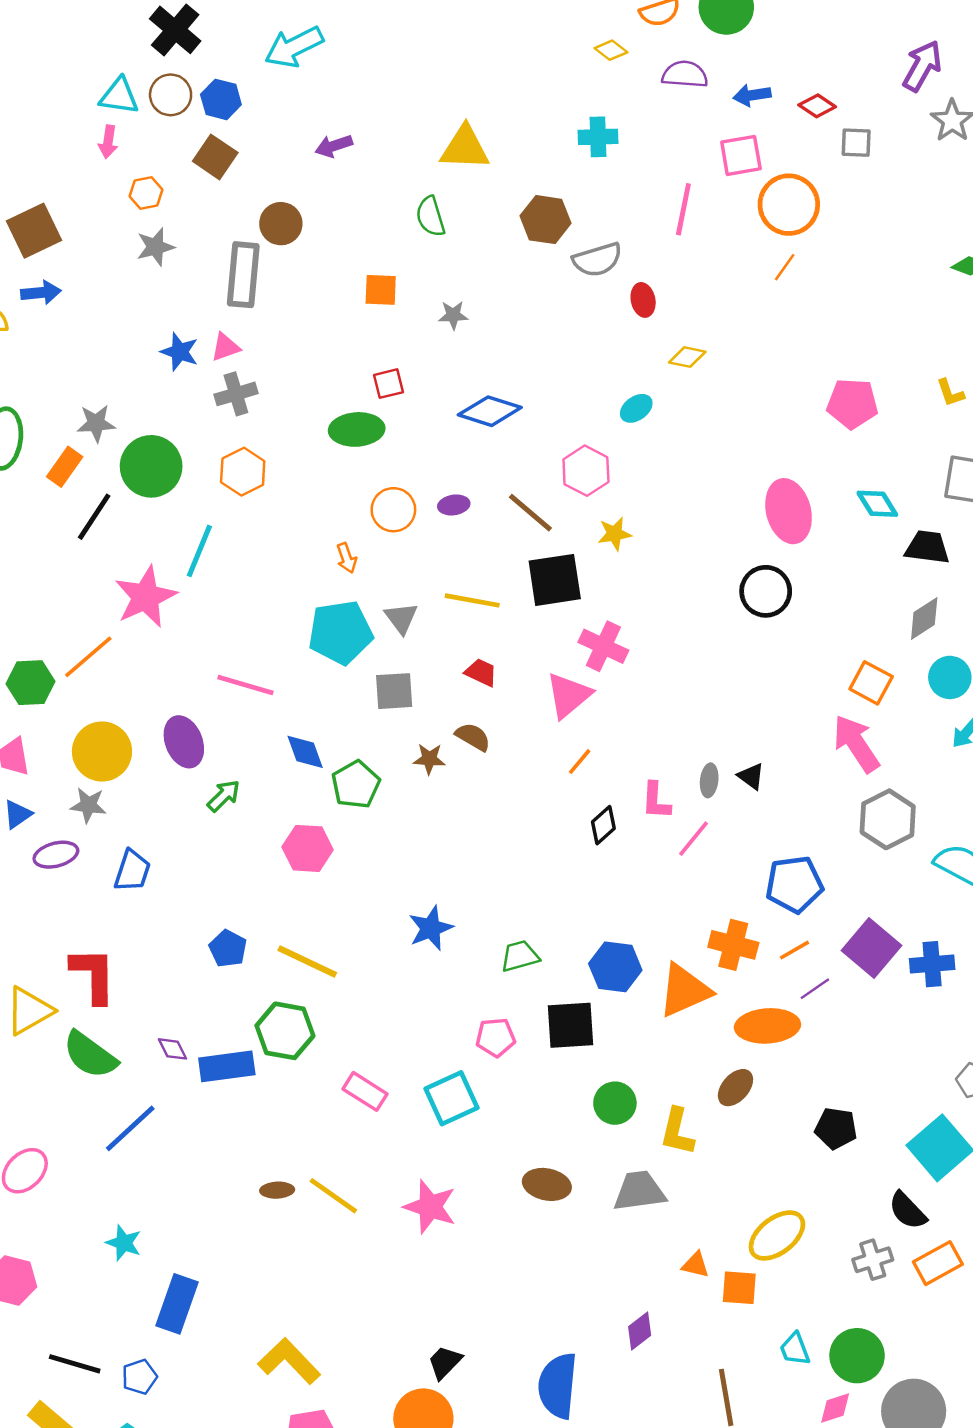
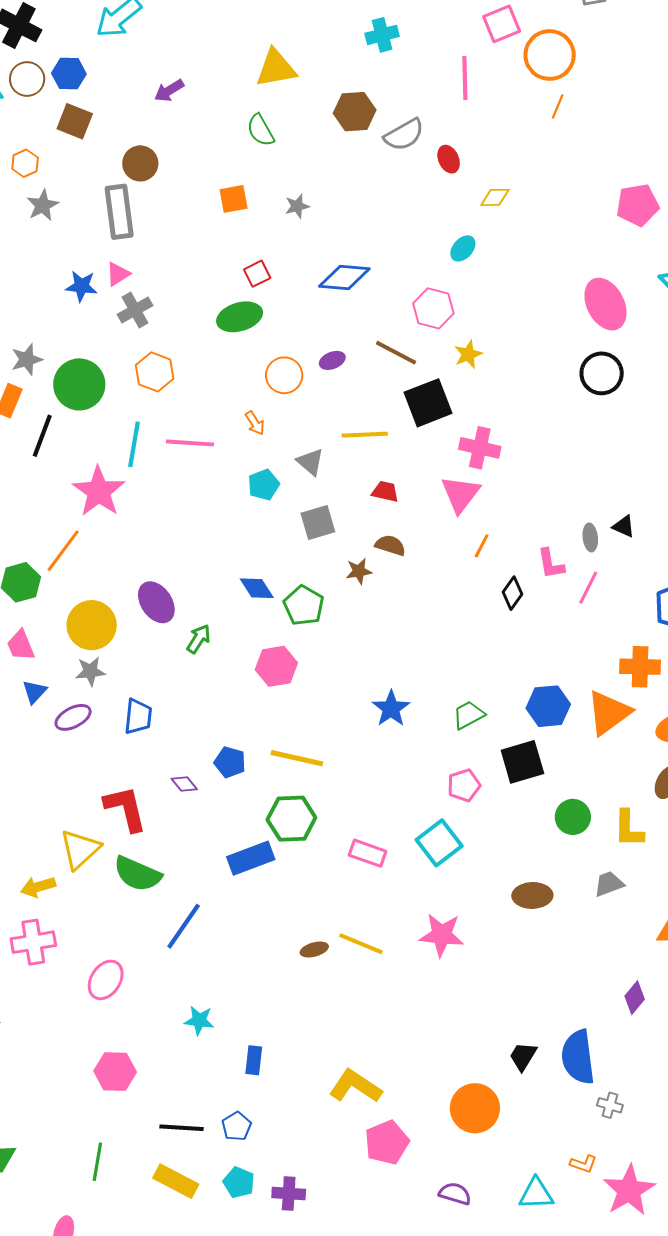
cyan pentagon: (340, 632) -> (264, 485), size x0.6
pink line: (245, 685) -> (190, 443), moved
purple diamond: (172, 1049) -> (184, 784), moved
gray trapezoid: (639, 1191) -> (609, 884), size x0.7
blue rectangle: (177, 1304) -> (254, 1060), size x0.6
black trapezoid: (445, 1362) -> (523, 1056), moved

